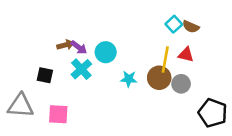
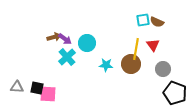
cyan square: (174, 24) -> (143, 20), turned 32
red triangle: (186, 55) -> (153, 45), turned 40
black square: (45, 75) -> (37, 88), moved
gray circle: (181, 84) -> (163, 69), moved
gray triangle: (21, 106) -> (17, 87), size x0.6

